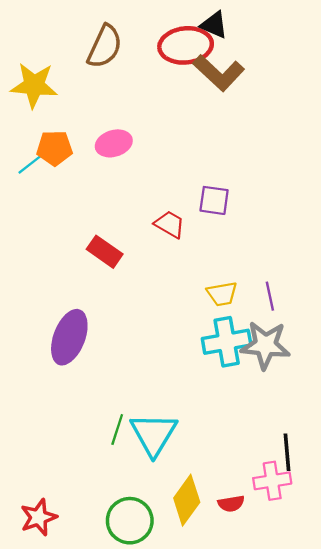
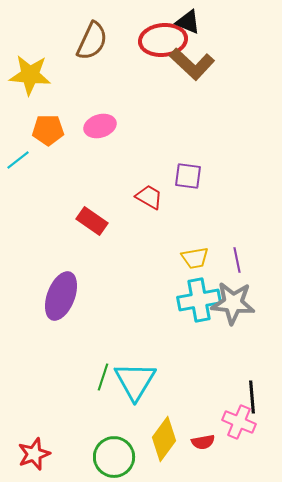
cyan line: (31, 164) -> (18, 160), moved
pink cross: (272, 481) -> (239, 422), turned 32

